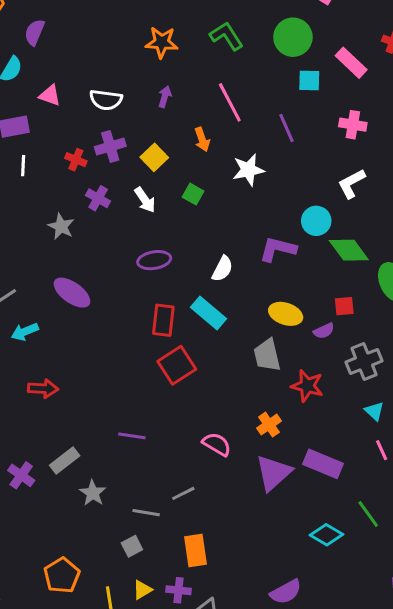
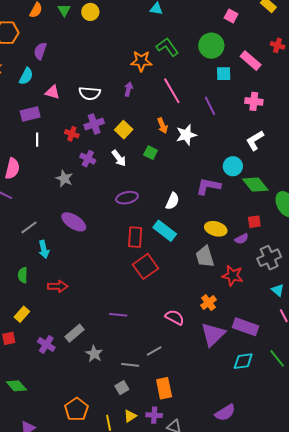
orange star: (162, 42) -> (141, 61), moved
orange arrow: (202, 139) -> (162, 126), moved
cyan arrow: (25, 332) -> (44, 249), turned -78
cyan diamond: (327, 535) -> (243, 361), moved, turned -35

